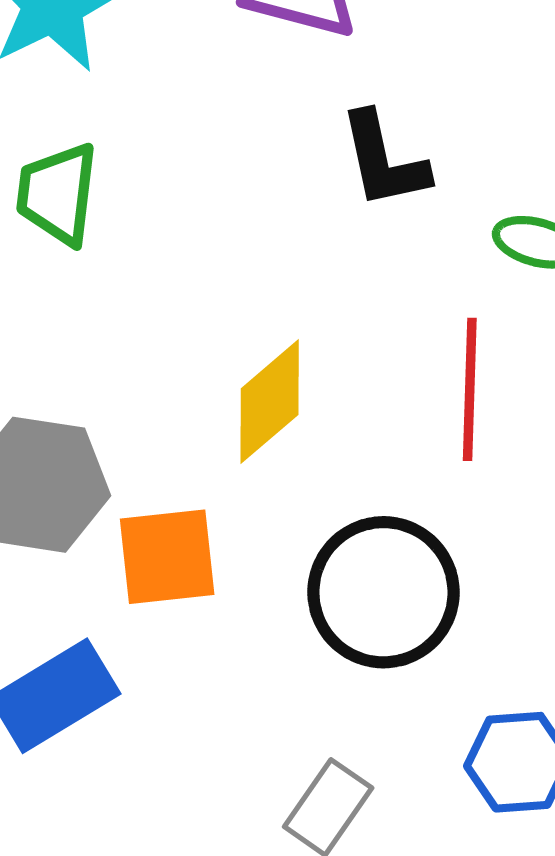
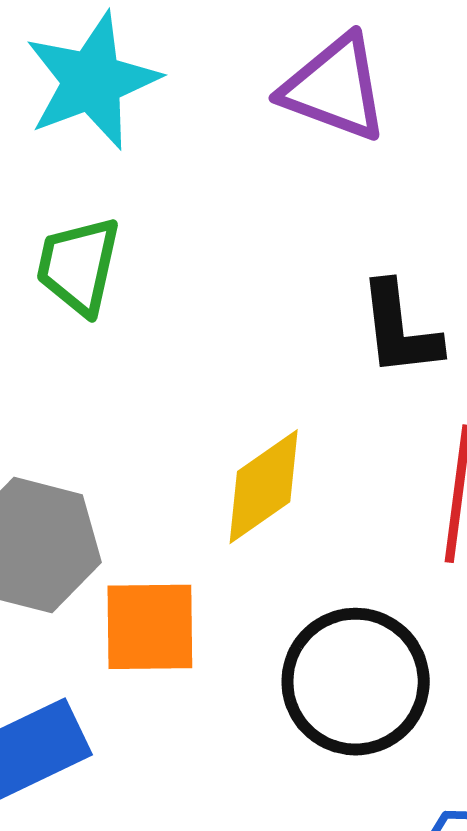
black L-shape: (384, 160) -> (400, 329), moved

